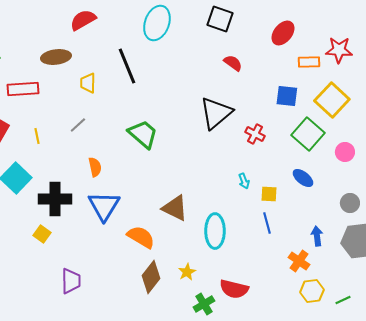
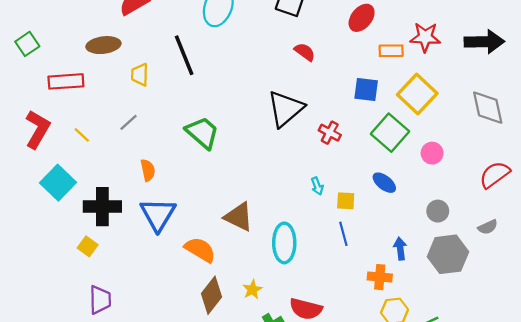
yellow line: (37, 136) -> (82, 135), turned -35
orange cross: (299, 261) -> (380, 277), turned -30
purple trapezoid: (71, 281) -> (100, 300), moved

